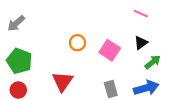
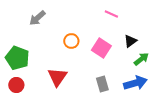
pink line: (141, 14) -> (111, 14), moved
gray arrow: (16, 23) -> (37, 18), moved

